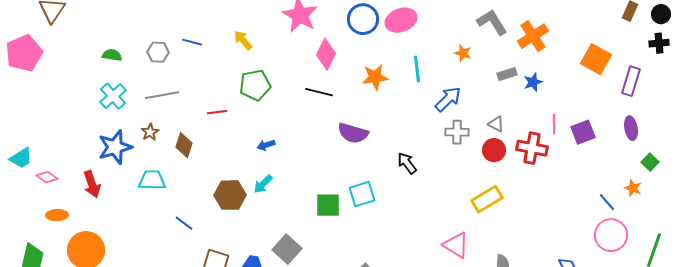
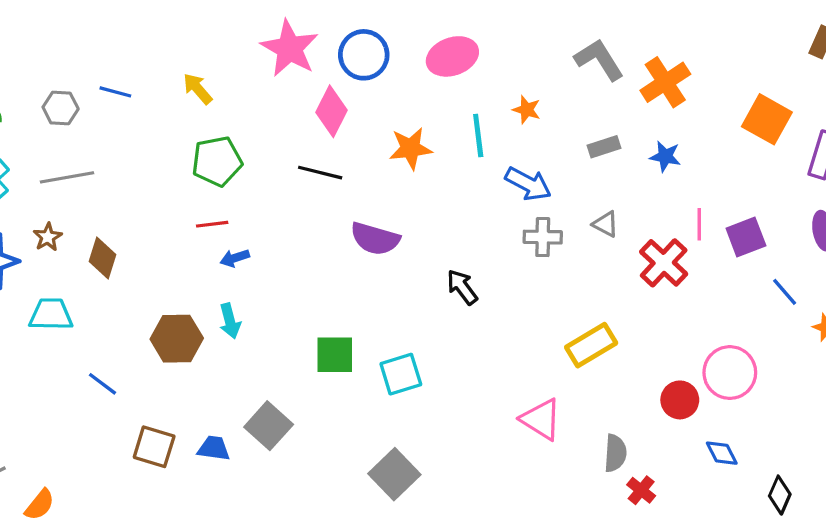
blue circle: (363, 19) -> (364, 55), moved
orange star: (463, 53) -> (527, 110), moved
gray rectangle: (507, 74) -> (604, 147), moved
blue star: (533, 82) -> (665, 156), turned 30
blue arrow: (448, 99) -> (528, 184), turned 72
red line: (217, 112) -> (212, 224), moved
red cross: (532, 148) -> (664, 263), turned 32
red circle: (494, 150) -> (680, 400), moved
cyan arrow: (263, 184) -> (230, 321), turned -60
cyan square: (362, 194) -> (401, 374), moved
blue line: (607, 202) -> (785, 292), moved
pink circle: (611, 235) -> (730, 373), moved

